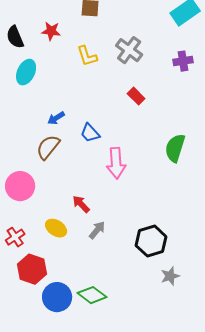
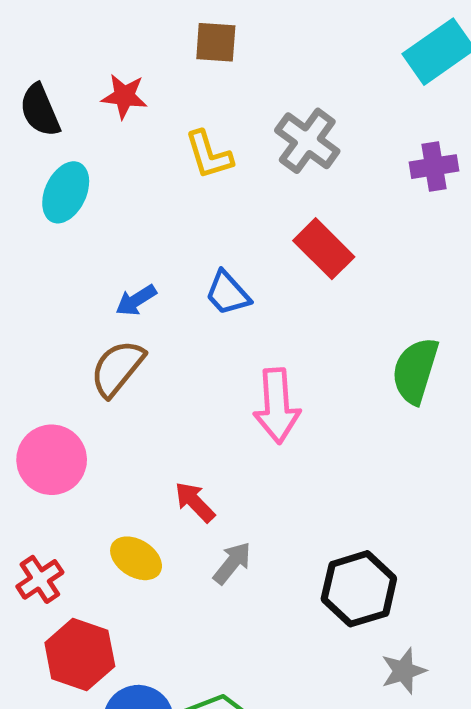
red rectangle: (136, 96) -> (324, 249), size x1.4
blue trapezoid: (90, 133) -> (228, 293), moved

